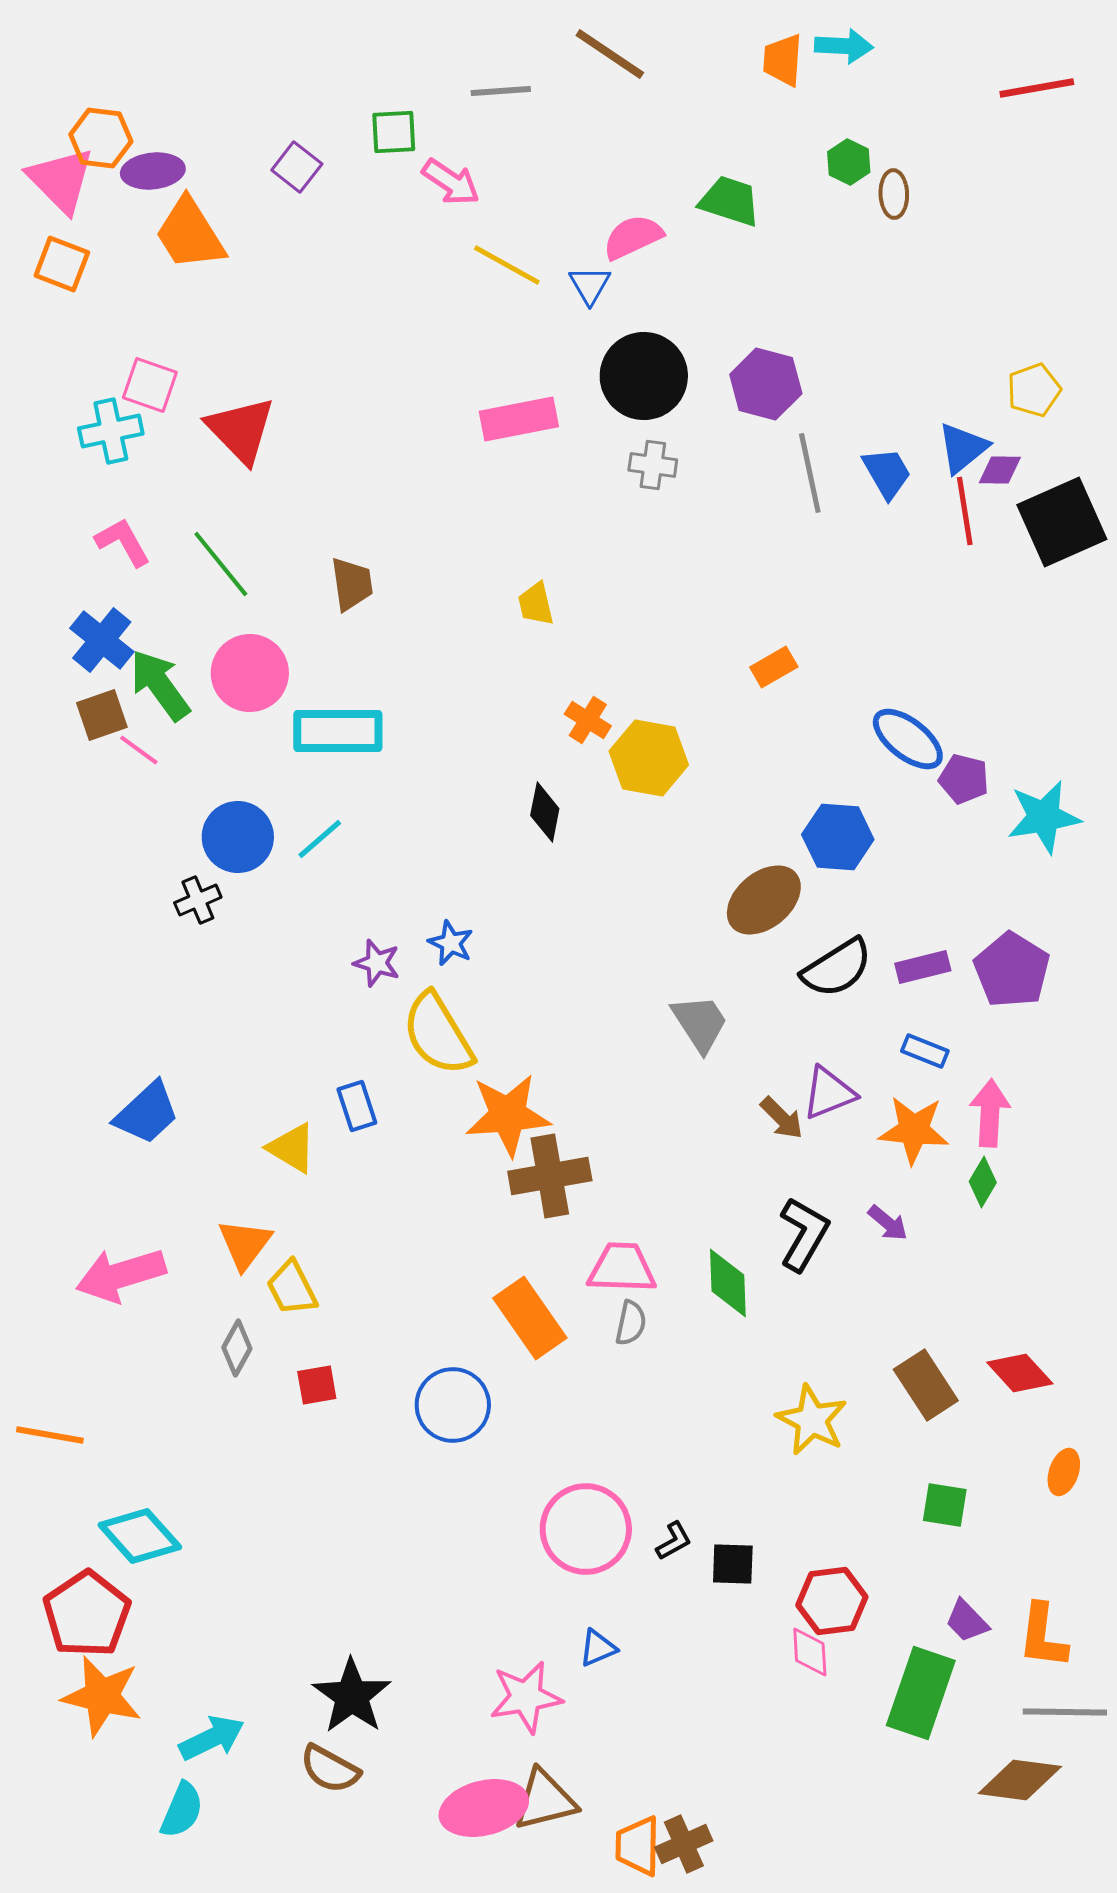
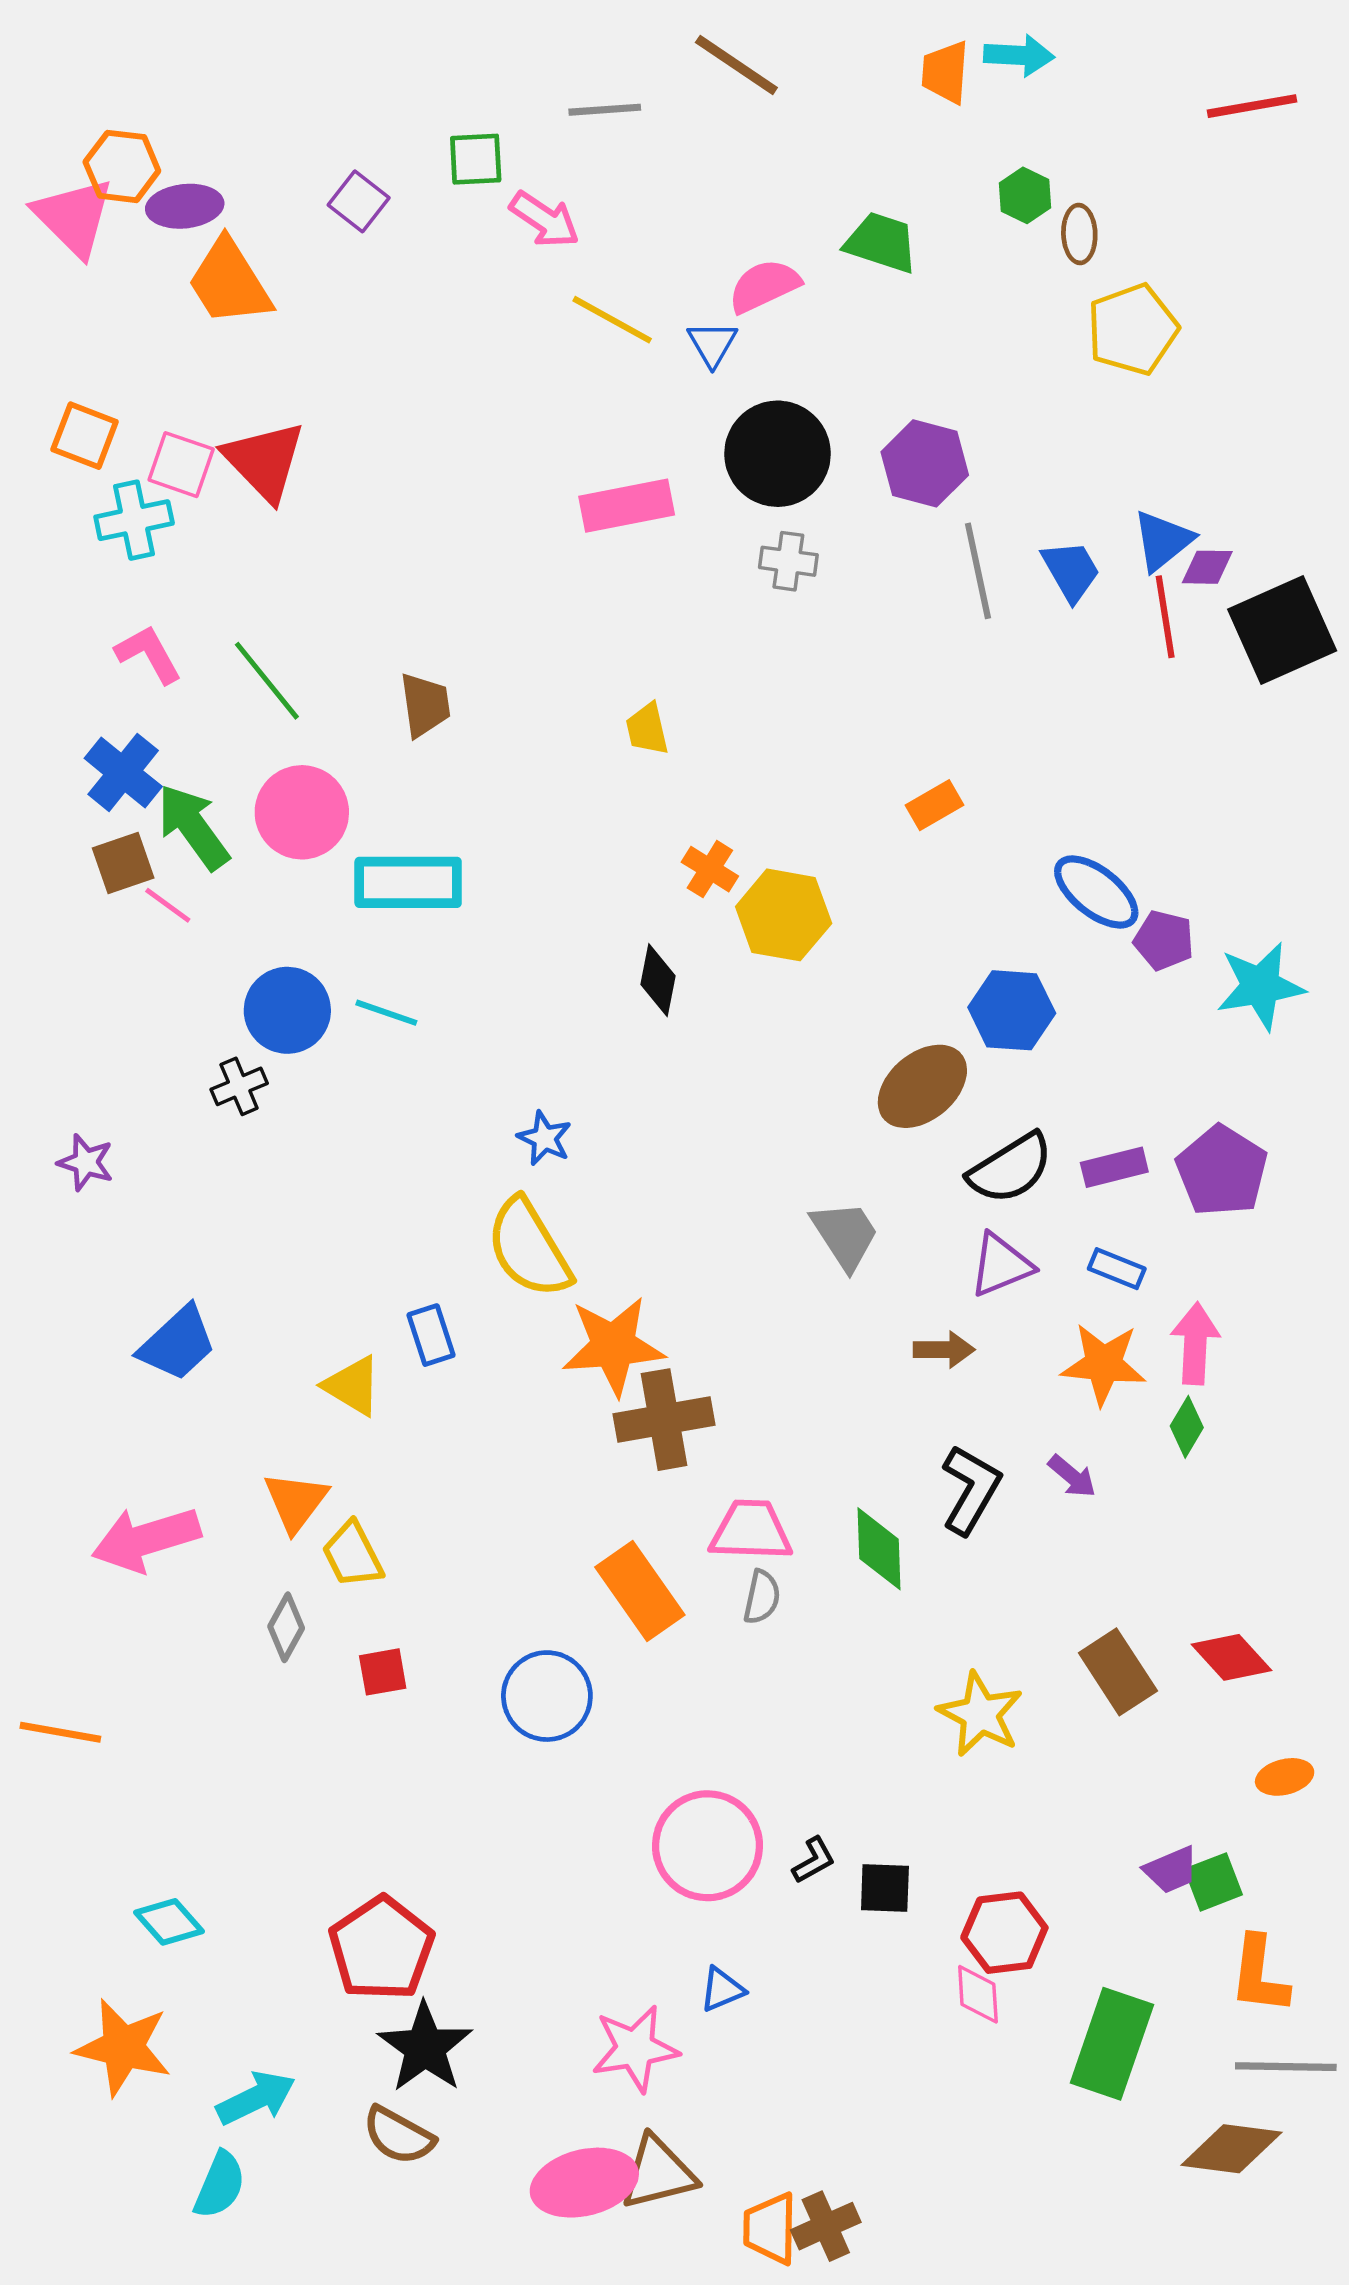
orange square: (62, 264) -> (85, 436), moved
yellow pentagon: (1034, 390) -> (1132, 329), moved, size x1.4
red triangle: (241, 430) -> (264, 461), moved
cyan line: (320, 839) -> (386, 1013), turned 60
purple star: (377, 963) -> (86, 1162), moved
purple triangle: (829, 1093) -> (1001, 1265), moved
brown arrow: (782, 1118) -> (944, 1350), turned -45
orange ellipse: (1064, 1472) -> (1285, 1777), turned 57
green square: (945, 1505) -> (1213, 1882), moved, turned -30
cyan diamond: (140, 1536) -> (169, 1922), moved, size x0.7
red pentagon: (87, 1614) -> (382, 1948), moved
purple trapezoid: (967, 1621) -> (1171, 1870), moved, turned -69

